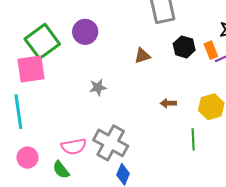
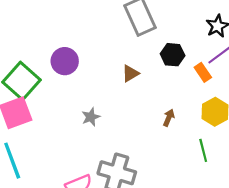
orange rectangle: (211, 50) -> (203, 72), moved
brown arrow: (168, 103) -> (169, 118), turned 126

